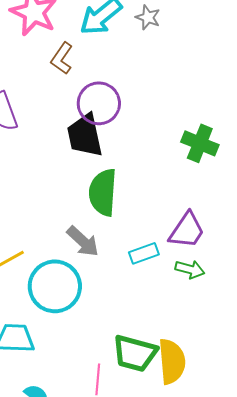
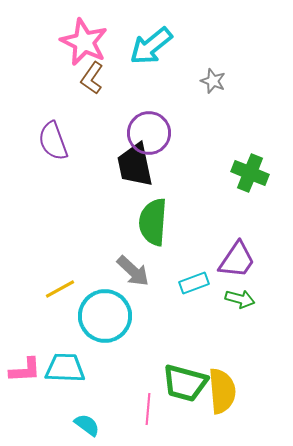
gray star: (148, 17) -> (213, 81), moved
brown L-shape: (62, 58) -> (92, 78), moved

